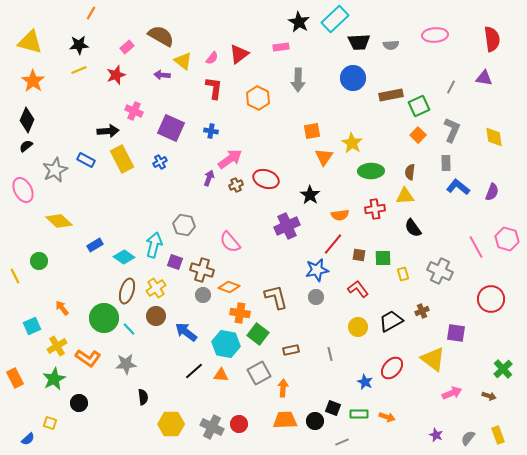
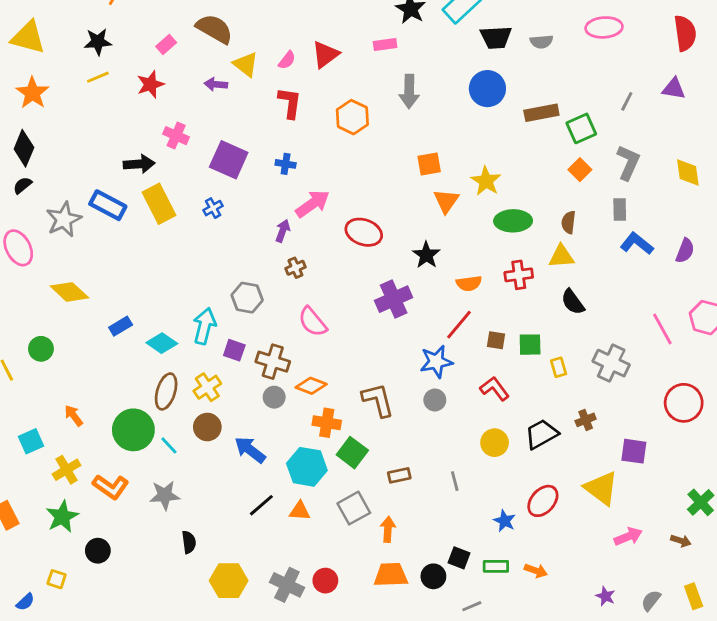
blue rectangle: (86, 160) -> (108, 205), size x1.4
brown cross: (236, 185) -> (295, 268), moved

